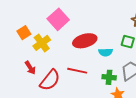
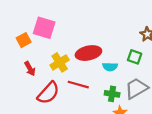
pink square: (58, 19) -> (44, 28), moved, turned -35
yellow cross: (42, 43) -> (60, 62), moved
red arrow: (30, 68) -> (30, 69), moved

